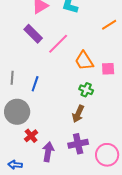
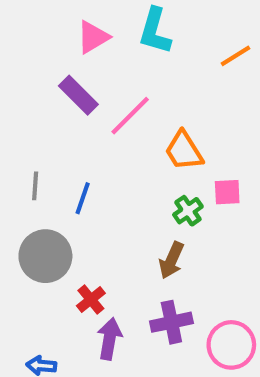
orange line: (109, 25) -> (235, 56), moved
pink square: (108, 69) -> (227, 192), moved
green cross: (86, 90) -> (188, 211), turned 32
red cross: (31, 136) -> (91, 299), moved

